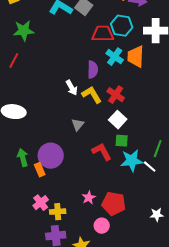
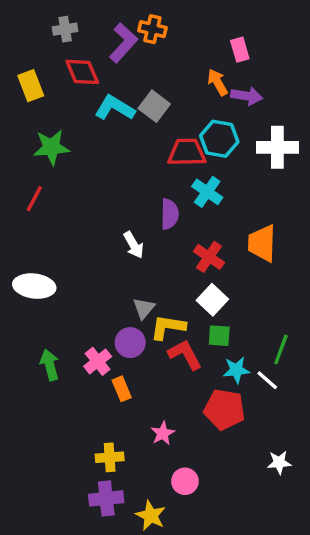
orange trapezoid: (136, 57) -> (262, 243), moved
yellow L-shape: (92, 95) -> (168, 327), moved, turned -50
purple circle: (51, 156) -> (130, 343), moved, size x0.7
cyan star: (132, 161) -> (236, 370), size x0.7
orange rectangle: (40, 170) -> (122, 389), moved
pink cross: (41, 203) -> (98, 361), moved
red pentagon: (114, 204) -> (224, 409), moved

